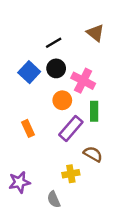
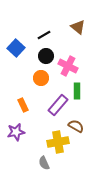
blue square: (29, 72) -> (16, 48), moved
orange circle: (62, 100) -> (41, 78), moved
yellow cross: (71, 174) -> (58, 142), size x1.5
purple star: (19, 182) -> (16, 132), moved

